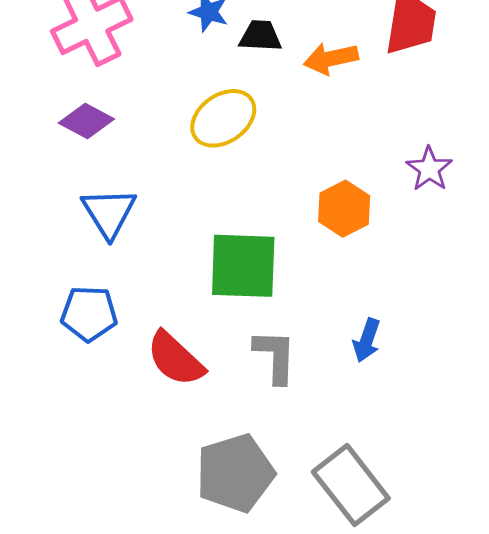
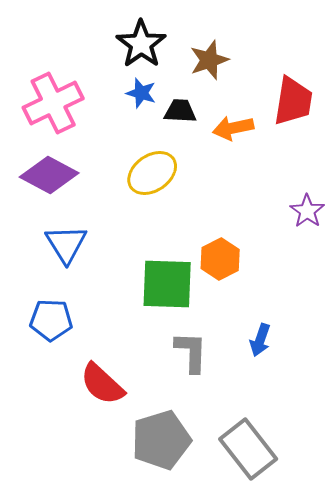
purple diamond: (86, 121) -> (49, 175), size x1.4
orange hexagon: (344, 209) -> (220, 259), moved
red semicircle: (175, 359) -> (102, 384), moved

